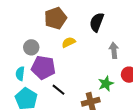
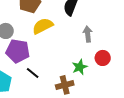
yellow semicircle: (69, 42) -> (43, 26), size x1.5

